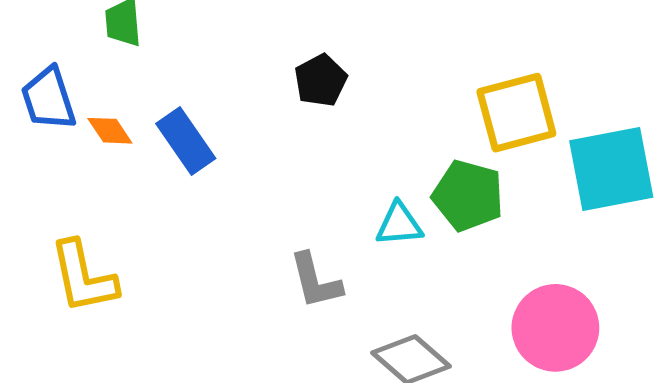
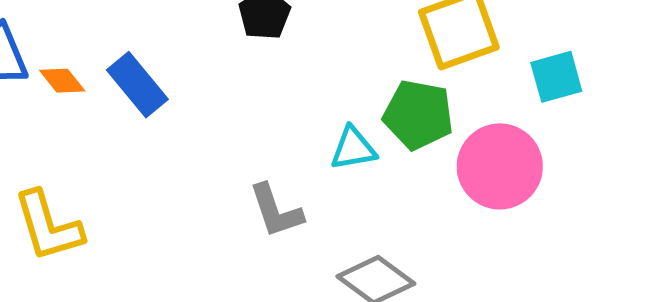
cyan square: (611, 169) -> (556, 77), size x0.6
pink circle: (555, 328) -> (500, 166), moved

